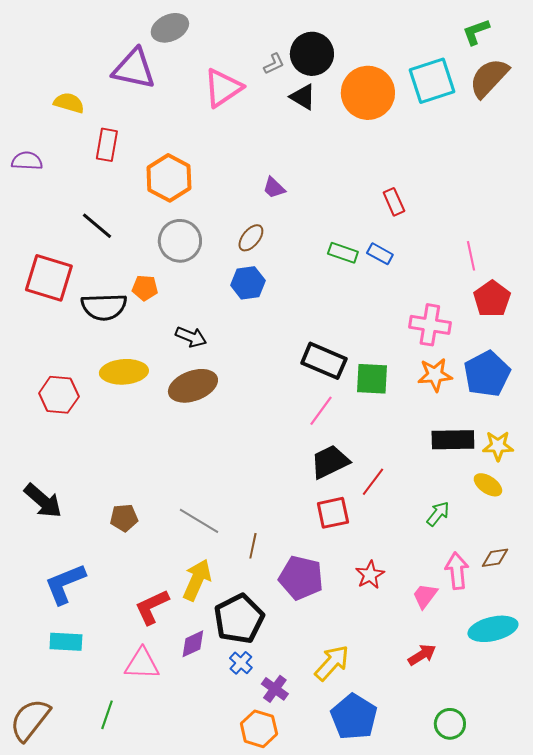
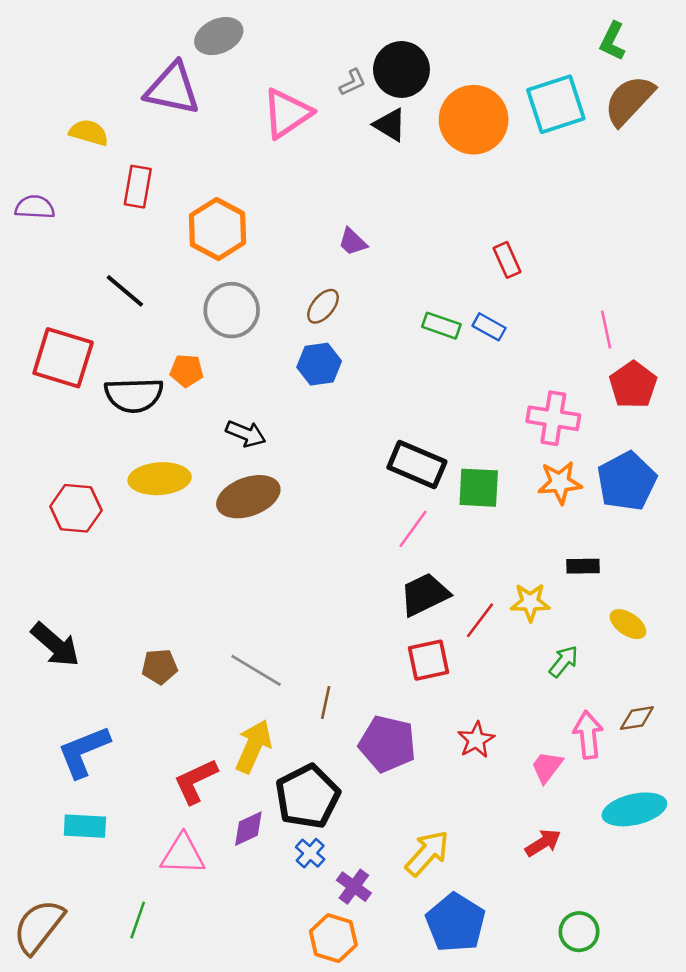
green L-shape: (476, 32) -> (613, 41), turned -44
black rectangle: (453, 440) -> (583, 566), size x0.6
yellow star: (498, 446) -> (530, 602), moved

